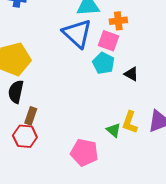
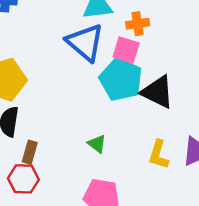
cyan pentagon: (103, 63) -> (121, 80), size x1.5
black triangle: (131, 74) -> (158, 92), size x1.8
green triangle: (114, 130) -> (97, 144), moved

